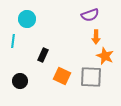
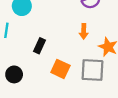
orange arrow: (96, 37) -> (84, 31), moved

